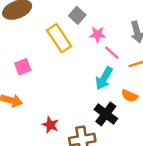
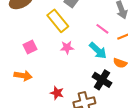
pink star: (97, 34) -> (67, 47), moved
cyan arrow: (104, 78) -> (98, 51), turned -72

